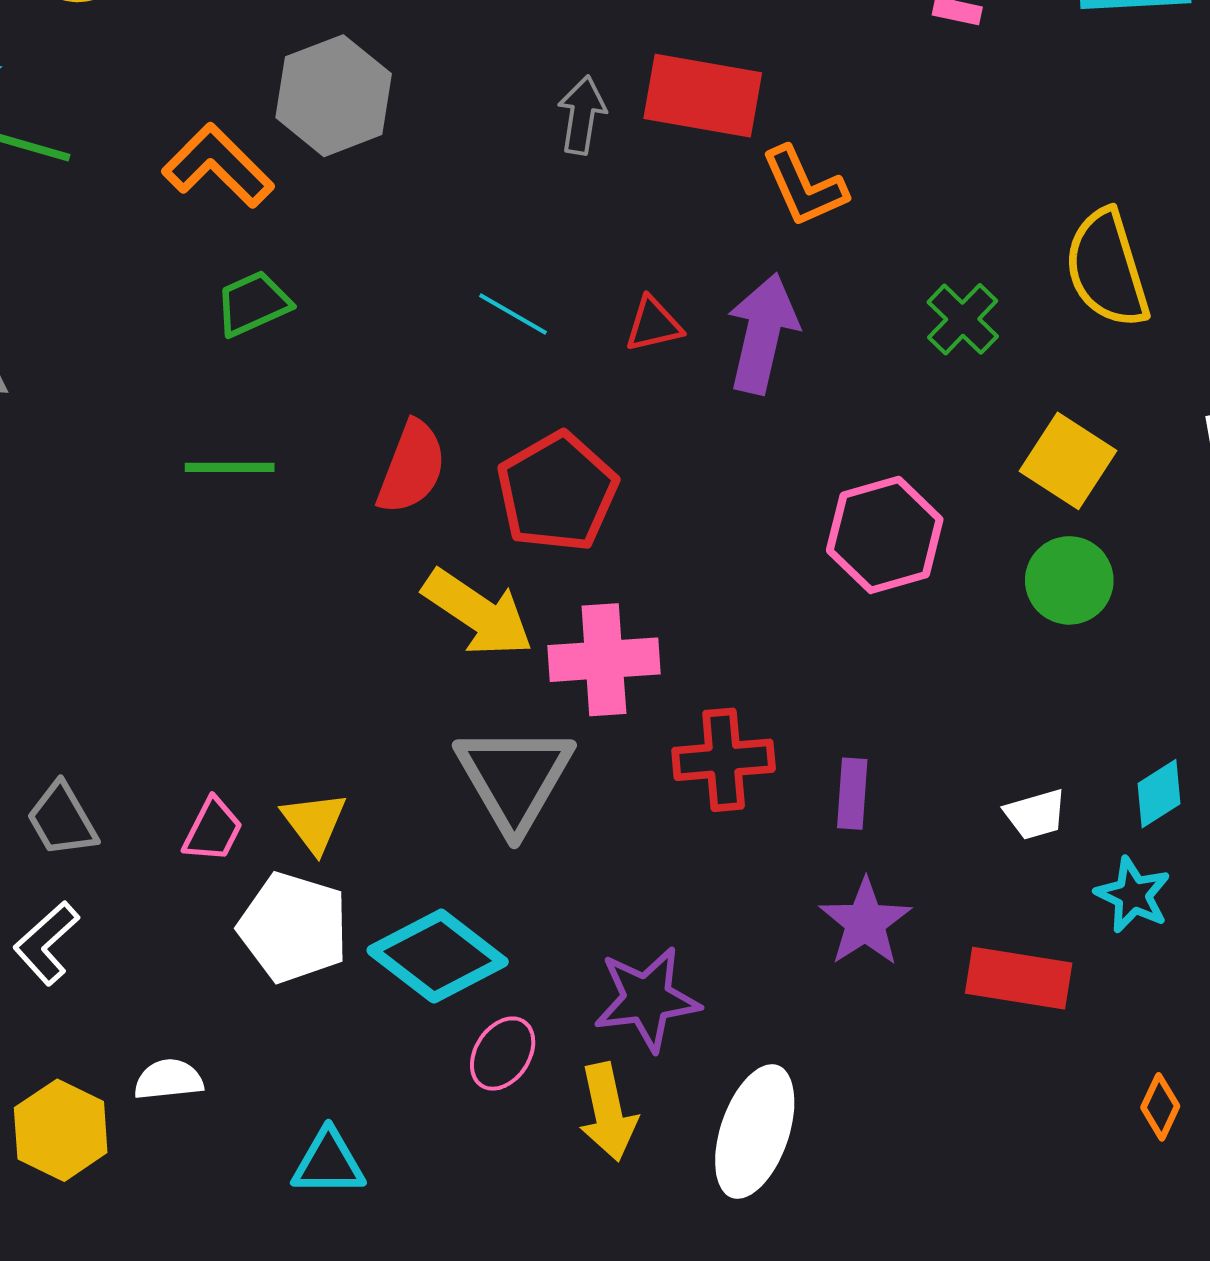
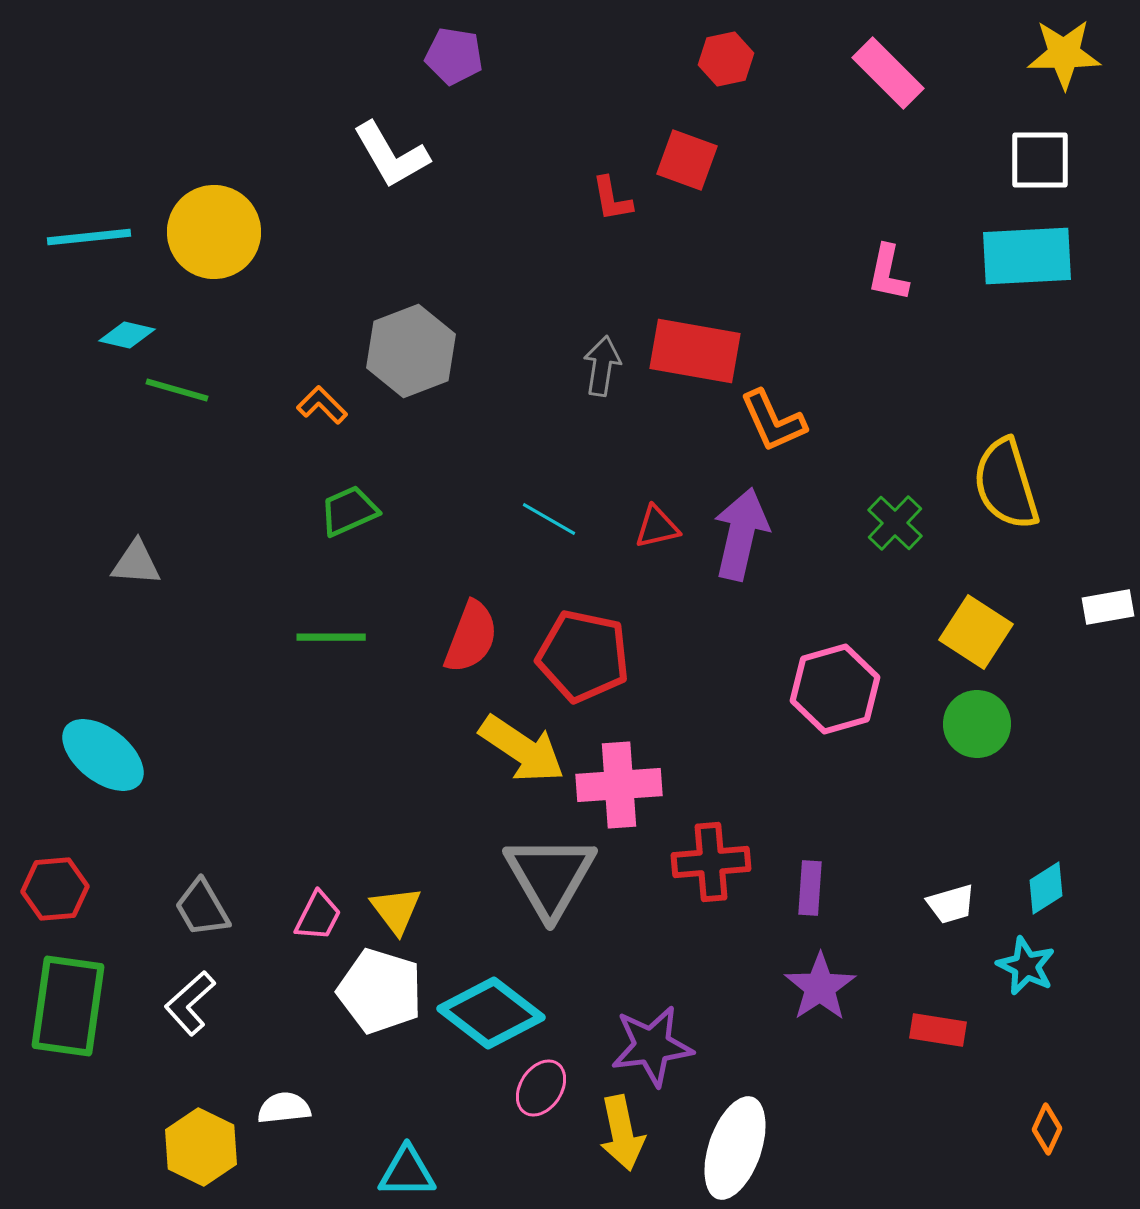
orange L-shape: (218, 166) -> (322, 405), size x0.6
red pentagon: (557, 492) -> (583, 656), turned -30
red rectangle: (1019, 978) -> (938, 1030), size x0.7

